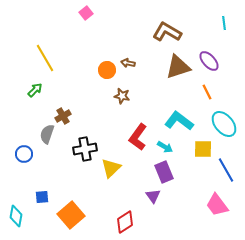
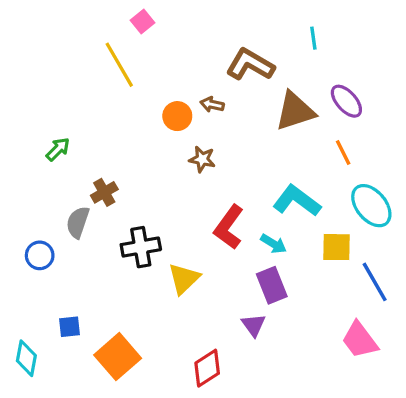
cyan line: (224, 23) -> (313, 38), moved
brown L-shape: (167, 32) -> (250, 65), moved
yellow line: (45, 58) -> (119, 65), moved

